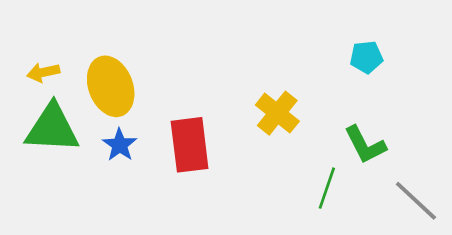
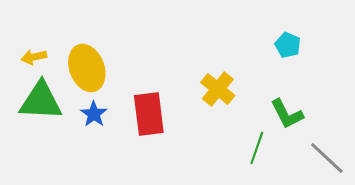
cyan pentagon: (366, 57) -> (288, 45), turned 30

